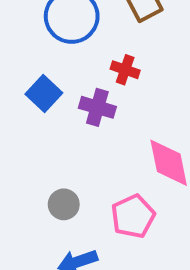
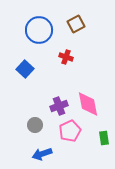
purple cross: (97, 107) -> (59, 106), moved, turned -36

